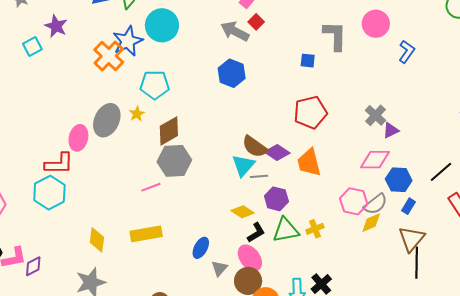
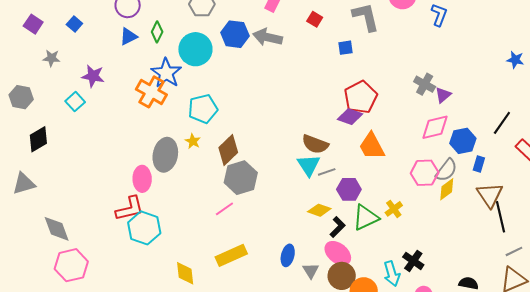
red square: (256, 22) -> (315, 19), moved
blue hexagon: (232, 73) -> (235, 34), moved
purple diamond: (277, 153) -> (350, 117), moved
cyan hexagon: (49, 193) -> (144, 228), moved

